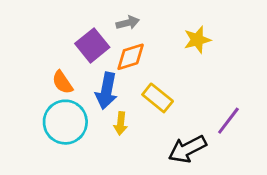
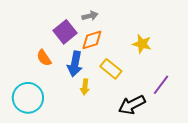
yellow star: (197, 40) -> (142, 44), moved, turned 30
cyan circle: (65, 122) -> (28, 98), moved

